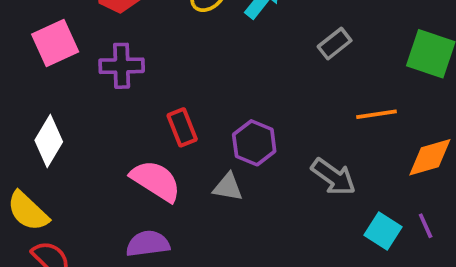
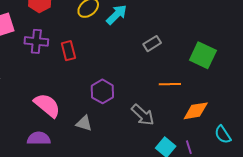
red rectangle: (182, 127) -> (68, 51), moved
gray triangle: (228, 187) -> (84, 123), moved

